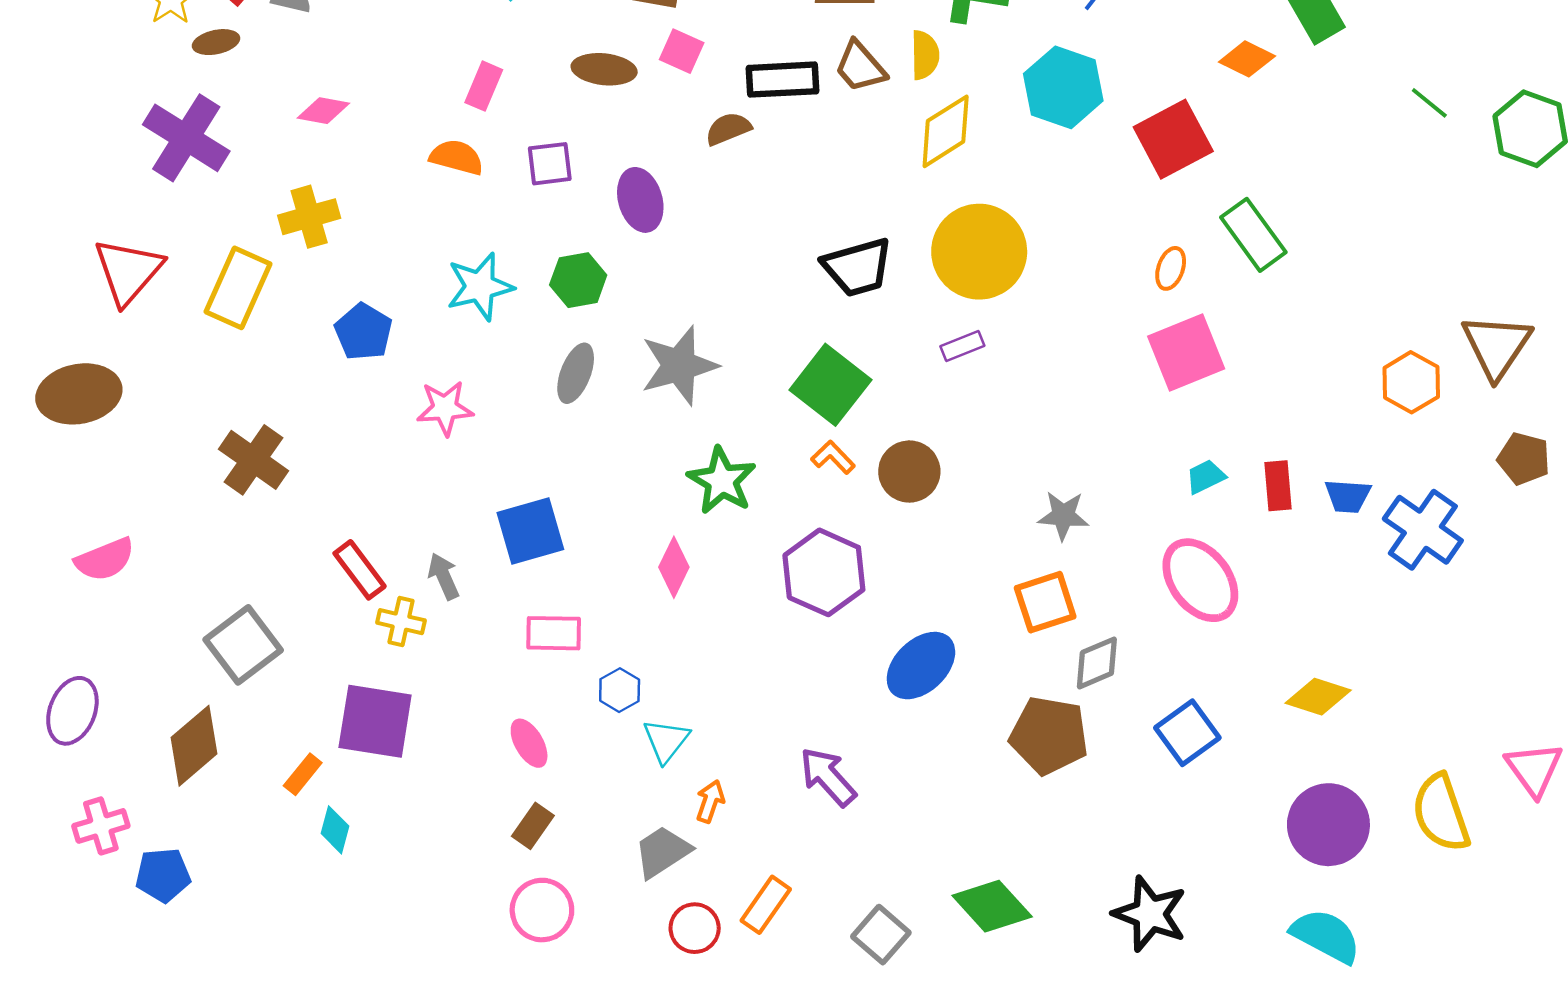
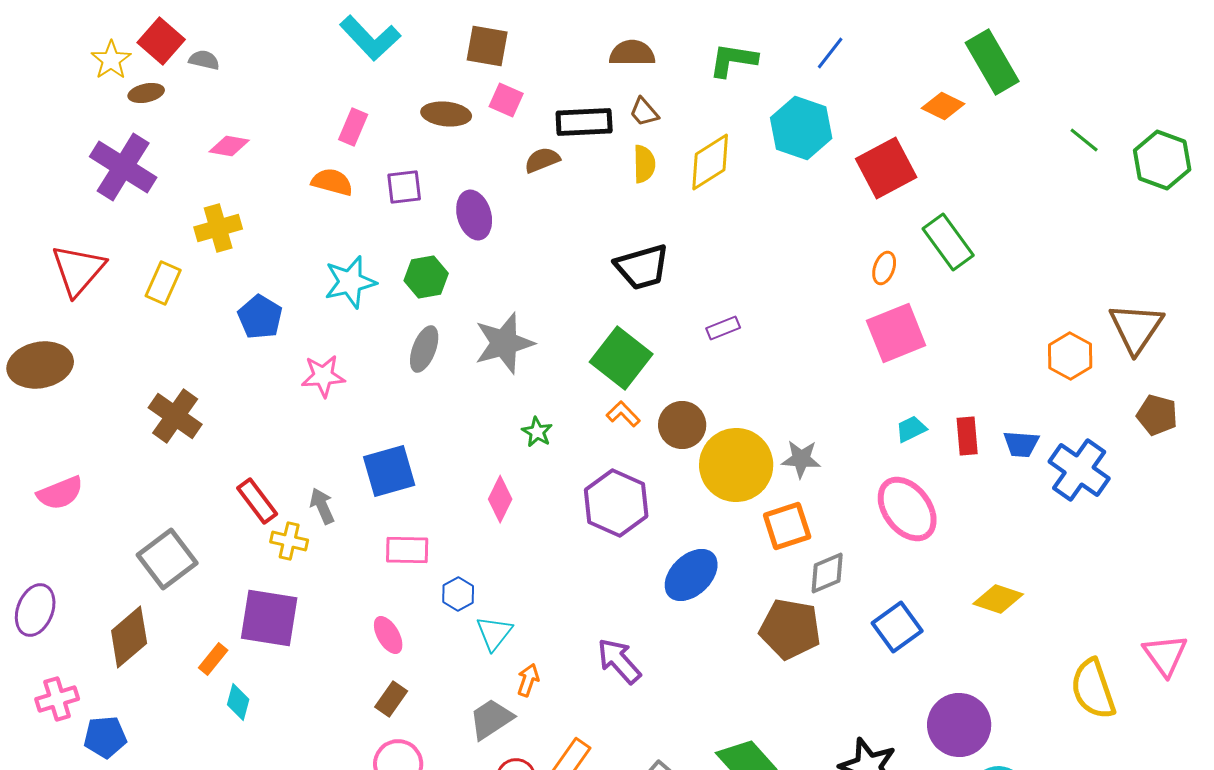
yellow semicircle: (925, 55) -> (644, 164), moved
brown trapezoid: (860, 67) -> (644, 112), size x0.7
yellow circle: (979, 252) -> (736, 465), moved
yellow rectangle: (238, 288) -> (163, 283), size x0.7
green star: (722, 481) -> (537, 432), size x0.6
purple circle: (1328, 825) -> (959, 725), moved

